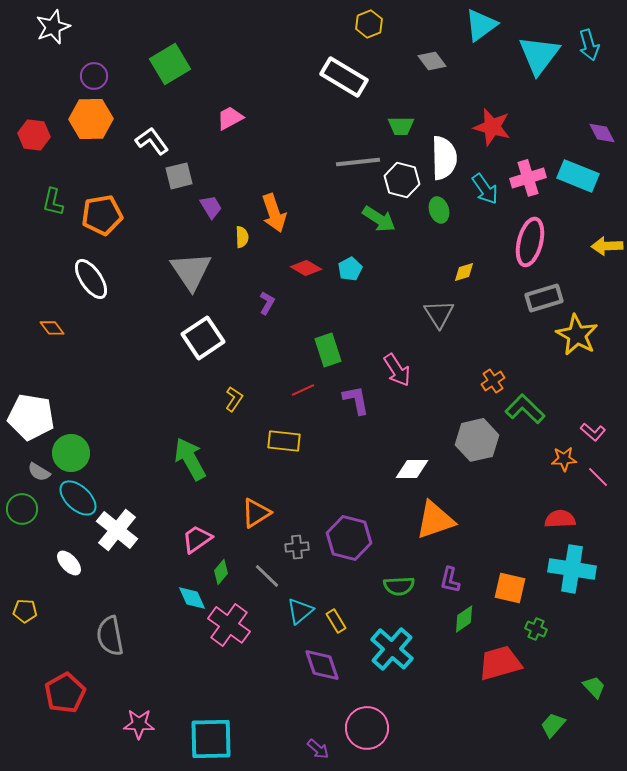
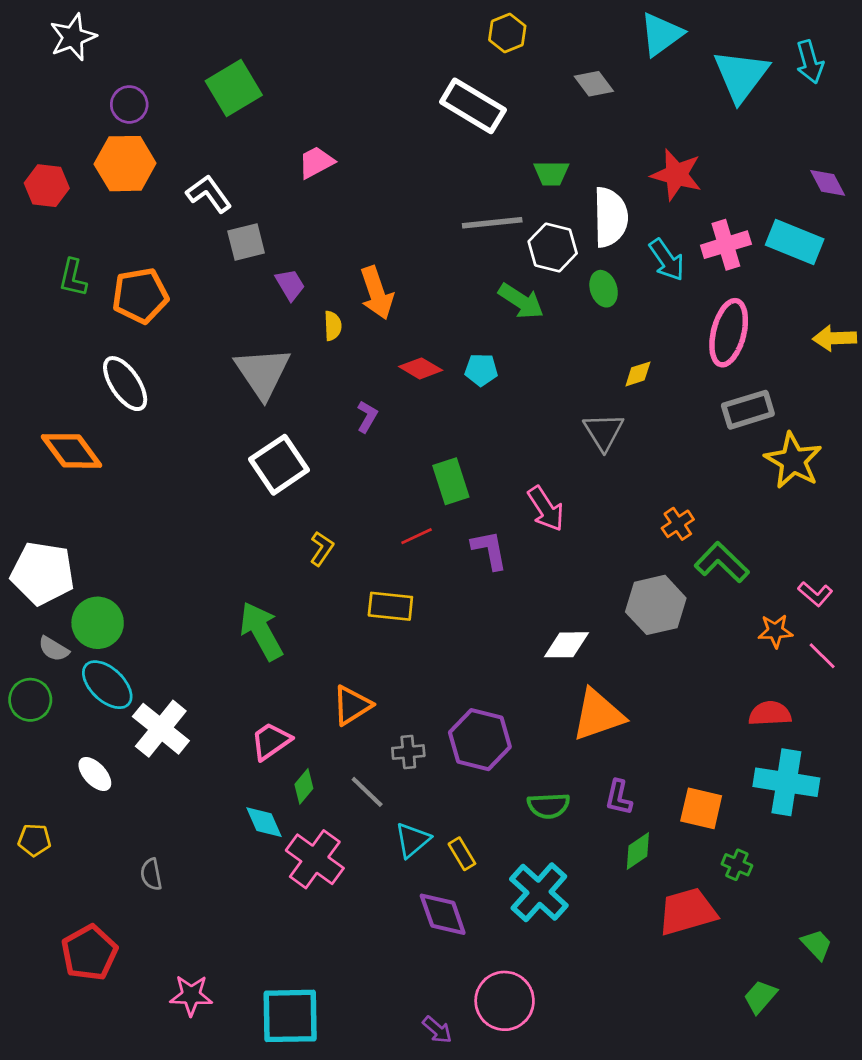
cyan pentagon: (350, 269) -> (481, 370), turned 30
orange diamond: (52, 328) -> (71, 451), size x1.8
gray semicircle: (110, 636) -> (151, 874), size x0.6

